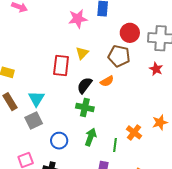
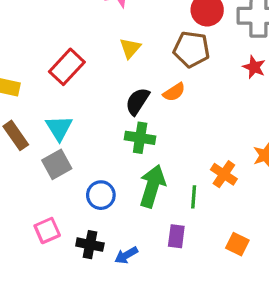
red rectangle: (61, 65) -> (67, 67), moved, turned 40
green arrow: (91, 137) -> (152, 186), size x1.4

